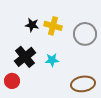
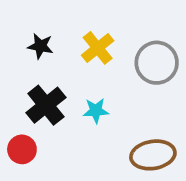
black star: (32, 25) -> (40, 46), moved
yellow cross: (53, 26) -> (98, 48), turned 36

